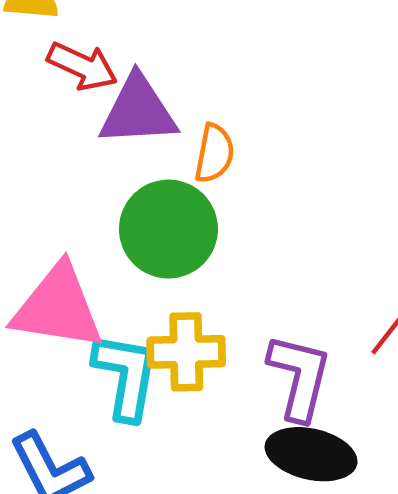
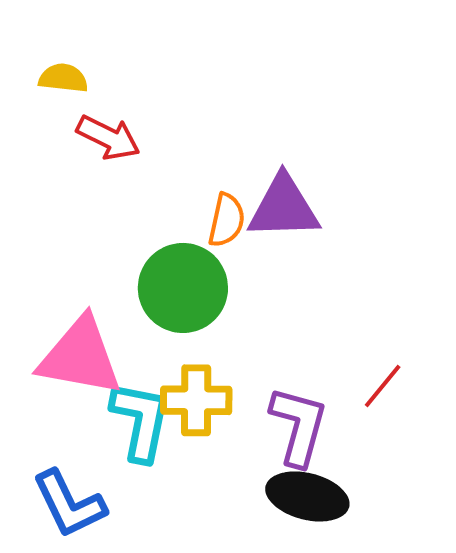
purple triangle: (138, 111) -> (284, 207), moved

